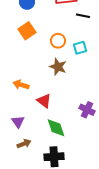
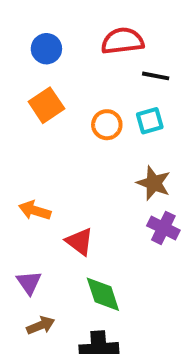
cyan square: (80, 48) -> (150, 121), moved
brown star: (58, 67) -> (154, 183), moved
purple cross: (87, 110) -> (163, 228), moved

